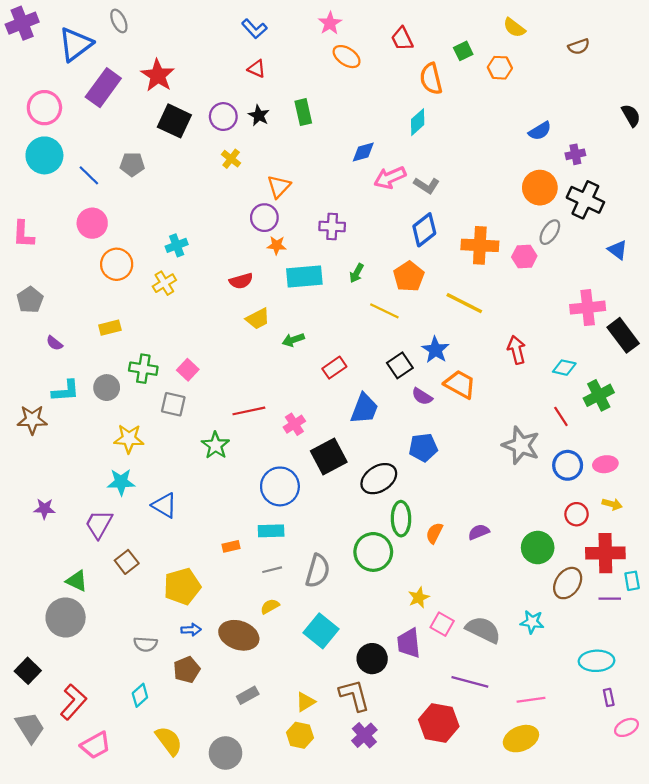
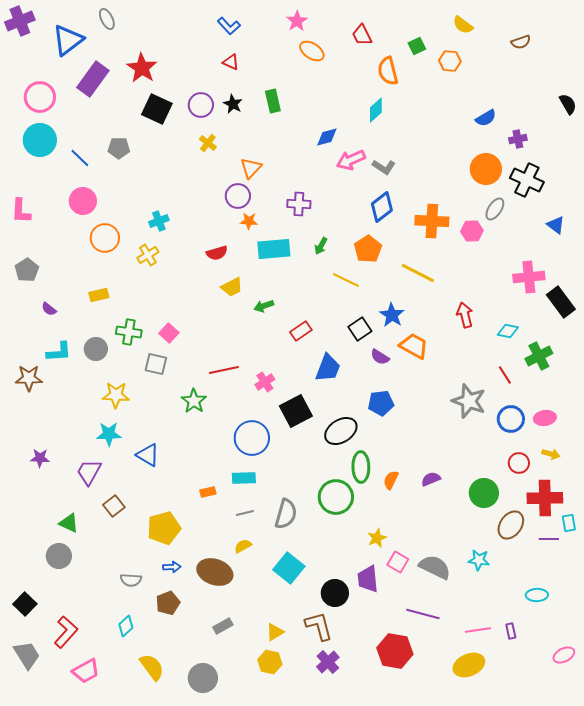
gray circle: (66, 617) -> (59, 556), size x0.7
cyan ellipse: (597, 661) -> (537, 595), size x0.7
purple rectangle: (609, 697) -> (511, 631), moved

